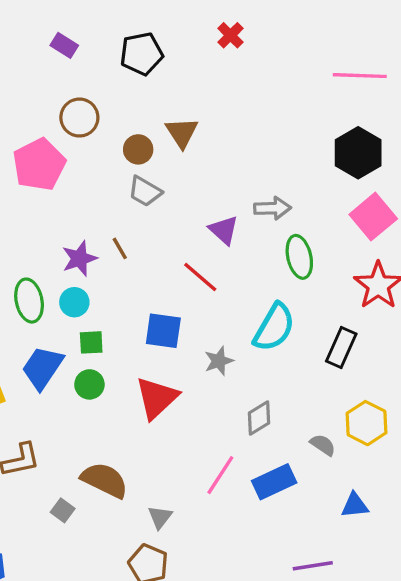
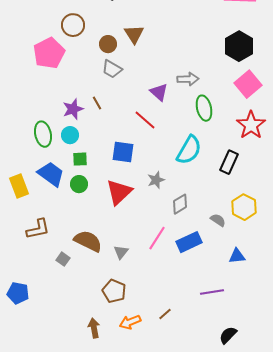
gray star: (219, 361) -> (156, 180), moved
blue trapezoid: (42, 368) -> (51, 174), turned 92
gray triangle: (160, 517) -> (121, 252), moved

